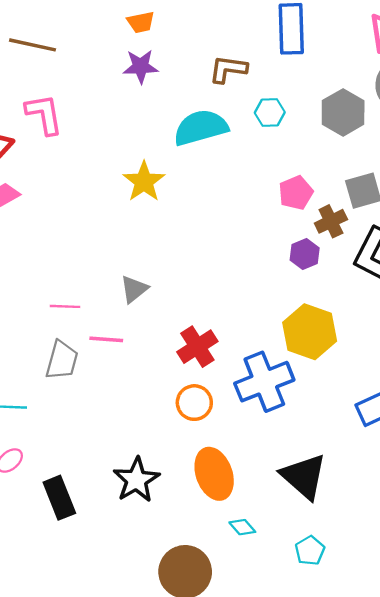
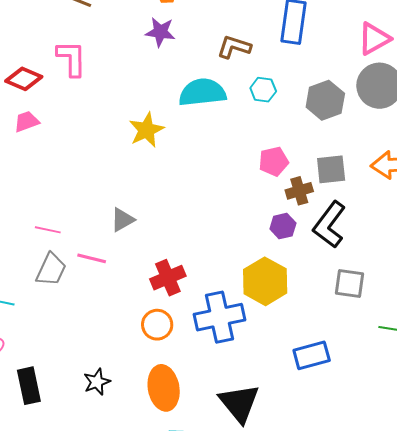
purple hexagon: (305, 254) -> (283, 226), moved
pink line: (65, 306) -> (48, 230), moved
black star: (136, 480) -> (97, 382), size x0.7

